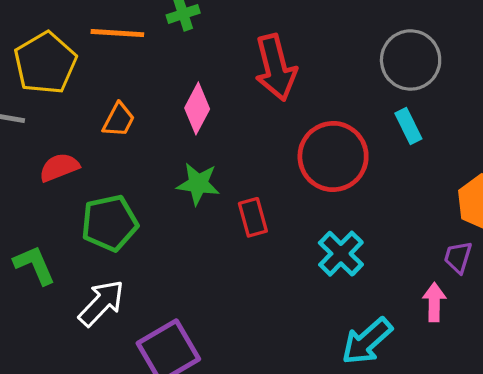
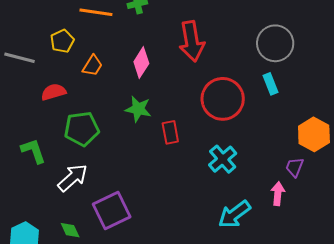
yellow pentagon: (45, 63) -> (62, 41), moved, size x0.6

